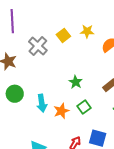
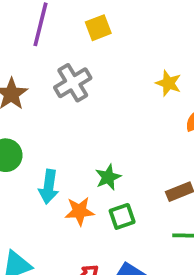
yellow square: (63, 35) -> (98, 28), moved
green star: (76, 82) -> (108, 177), moved

